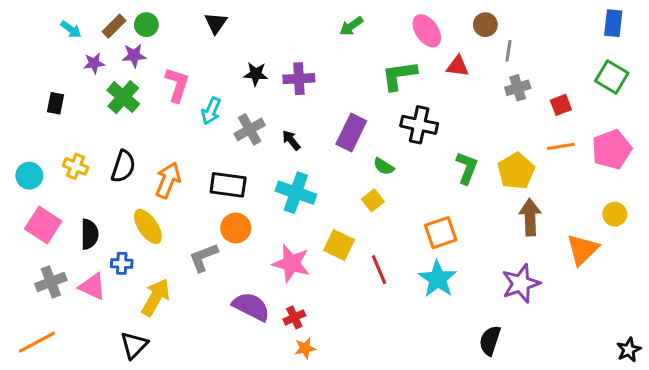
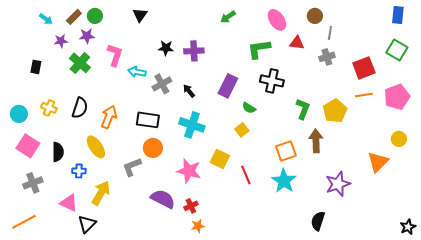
gray cross: (518, 88) -> (327, 57), moved
red square: (561, 105) -> (364, 68), size x1.6
cyan arrow: (211, 111) -> (137, 72), turned 78
brown arrow: (530, 217) -> (316, 141), moved
pink triangle: (92, 287) -> (69, 203), moved

